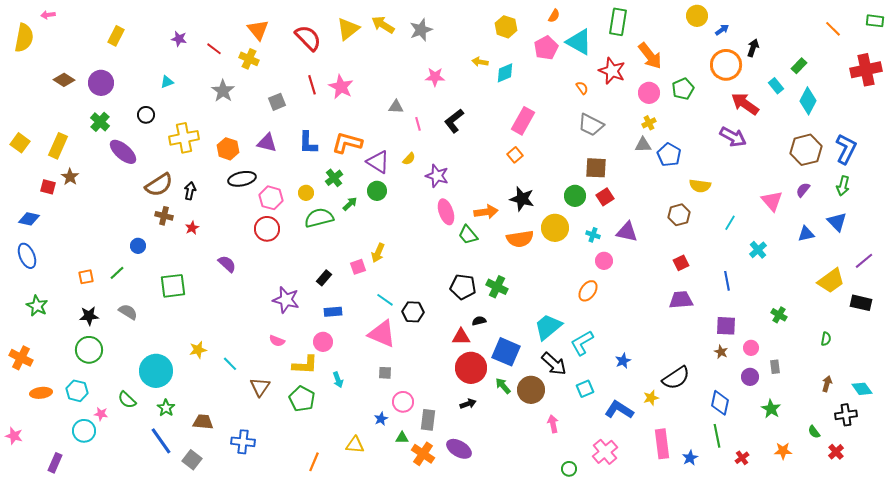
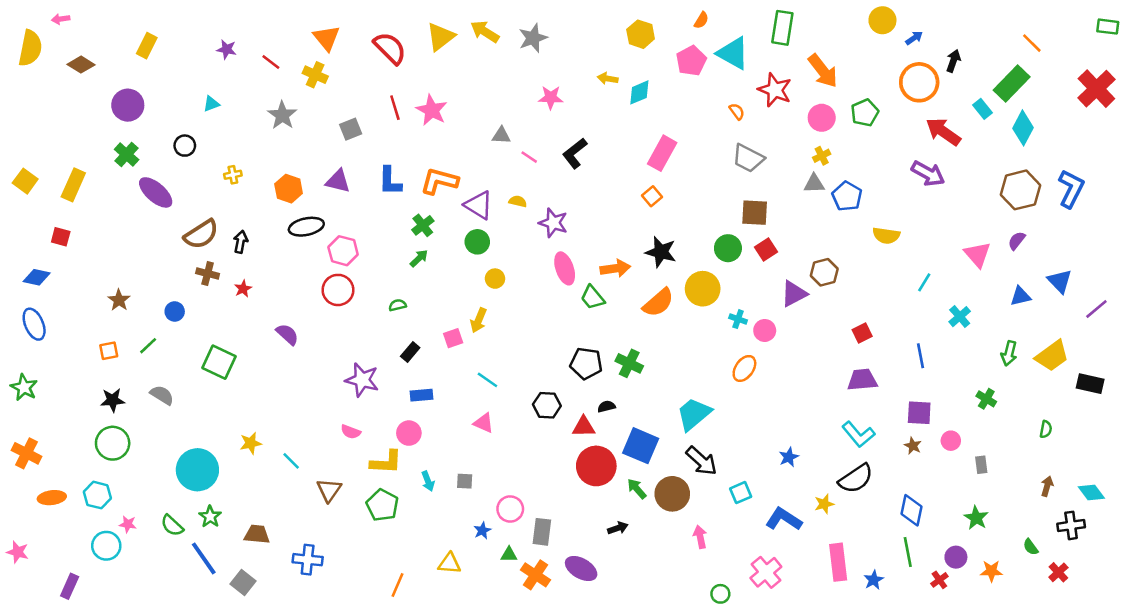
orange line: (833, 29) -> (1032, 43), moved
green rectangle: (799, 66) -> (1012, 84), size x1.8
red cross: (866, 70) -> (1096, 89), turned -32
brown diamond: (64, 80) -> (81, 65), moved
pink line: (418, 124) -> (529, 157), turned -40
yellow cross: (184, 138) -> (233, 175), size x0.5
yellow semicircle: (409, 159) -> (518, 201), turned -120
brown star: (70, 177) -> (119, 300), moved
green arrow: (843, 186) -> (1009, 353), moved
yellow circle: (306, 193) -> (495, 279), moved
green arrow: (350, 204) -> (419, 258), moved
brown hexagon: (679, 215) -> (824, 272), moved
green semicircle: (319, 218) -> (397, 305), moved, size x0.5
purple triangle: (627, 232) -> (794, 294), turned -40
cyan cross: (593, 235) -> (738, 319), moved
orange semicircle: (520, 239) -> (658, 303), turned -32
purple line: (864, 261) -> (1096, 309), moved
green square: (173, 286) -> (219, 362), turned 32
green star: (37, 306) -> (24, 387), moved
black hexagon: (413, 312) -> (547, 405), moved
pink triangle: (382, 334) -> (484, 423), size x0.6
cyan L-shape: (582, 343) -> (858, 434), moved, turned -100
gray square: (385, 373) -> (465, 481), moved
purple circle: (750, 377) -> (956, 557), moved
green semicircle: (127, 400) -> (172, 525), moved
black arrow: (468, 404) -> (618, 528), moved

